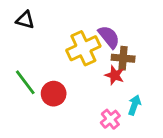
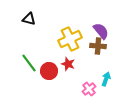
purple semicircle: (109, 37) -> (101, 31), moved
red star: (115, 75) -> (68, 64), moved

